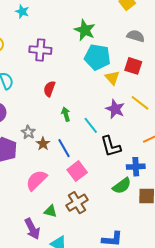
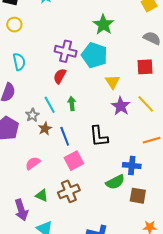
purple cross: (40, 50) -> (66, 51), moved
cyan pentagon: (97, 57) -> (94, 55), moved
red square: (133, 66) -> (145, 67), turned -30
yellow triangle: (112, 78) -> (113, 82), moved
cyan line: (91, 125) -> (50, 105), moved
black L-shape: (111, 146) -> (99, 136), moved
pink semicircle: (36, 180) -> (33, 163), size x0.7

